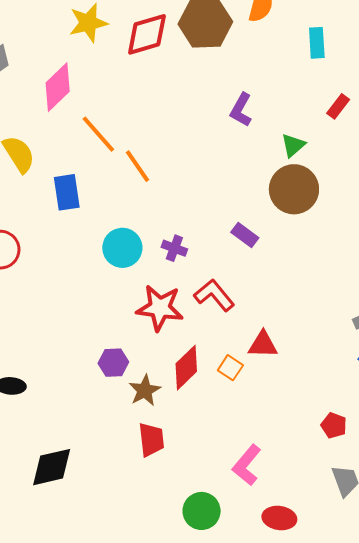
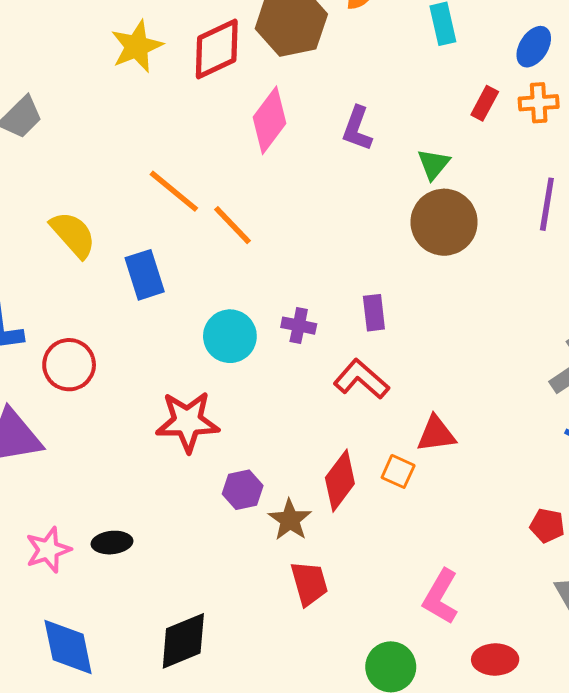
pink diamond: (58, 87) -> (270, 120), moved
purple rectangle: (245, 235) -> (374, 313), moved, turned 56
red star: (160, 308) -> (187, 422), moved

